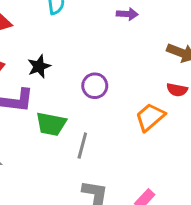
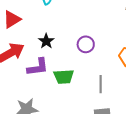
gray line: (82, 146) -> (101, 84), moved

